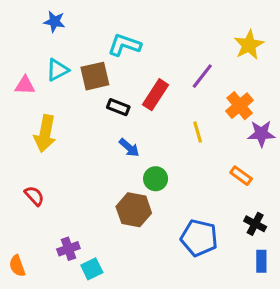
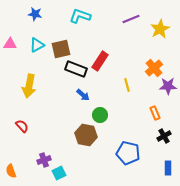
cyan L-shape: (124, 45) -> (80, 16), moved
purple line: (202, 76) -> (131, 19), moved, turned 30
pink triangle: (25, 85) -> (10, 44), moved
black rectangle: (118, 107) -> (76, 69), size x1.5
orange rectangle: (241, 176) -> (155, 113), turned 32
black cross: (255, 224) -> (164, 136), moved, turned 32

